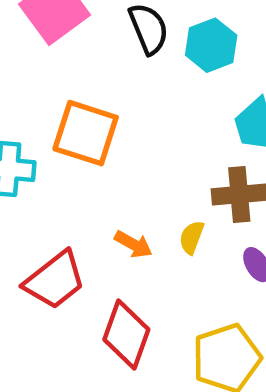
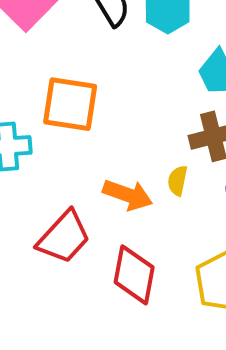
orange arrow: (133, 244) -> (128, 195), size x1.4

